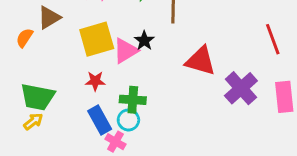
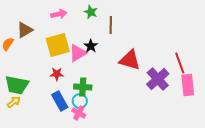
red line: (273, 39) -> (180, 63), moved
pink cross: (115, 142) -> (79, 113), moved

